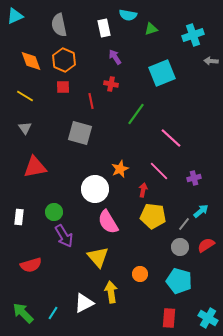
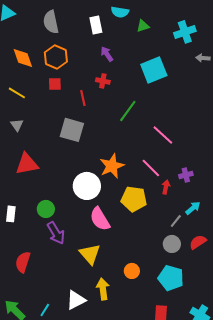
orange star: (120, 169) -> (112, 166), size x1.4
red arrow: (143, 190) -> (166, 187), moved
yellow pentagon: (153, 216) -> (134, 199), moved
red semicircle: (31, 265) -> (23, 262), turned 125

